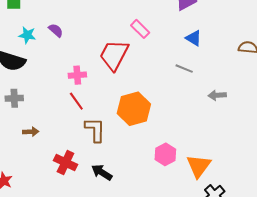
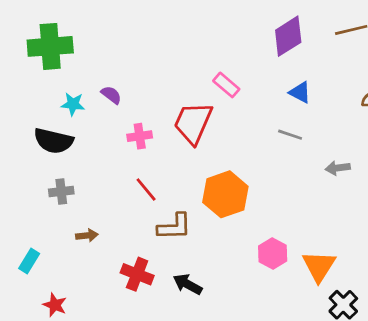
pink cross: (77, 75) -> (140, 136), moved
brown L-shape: (95, 130) -> (174, 227), turned 92

